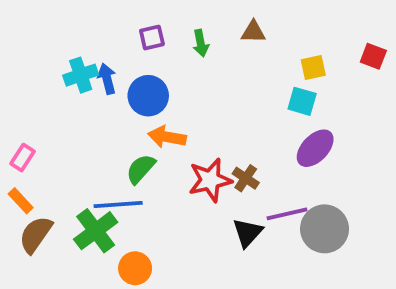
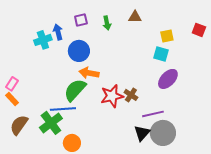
blue arrow: (107, 79) -> (58, 32), moved
green semicircle: (141, 169) -> (75, 90), size x1.4
orange rectangle: (21, 201) -> (12, 99), moved
gray circle: (325, 229) -> (163, 133), moved
black triangle: (248, 233) -> (142, 133), moved

